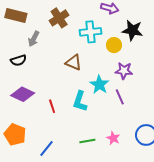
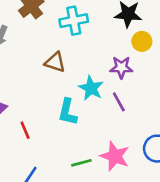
yellow circle: (114, 45) -> (142, 41), moved
red line: (52, 106) -> (25, 130), moved
pink star: (113, 138) -> (115, 156), size x1.6

